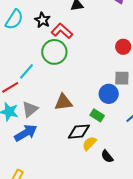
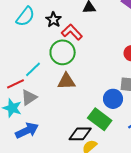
brown triangle: (63, 102) -> (66, 81), moved
gray triangle: (30, 109) -> (29, 97), moved
green rectangle: (97, 115) -> (100, 119), size x1.6

